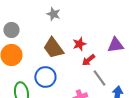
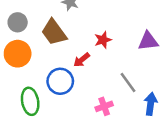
brown trapezoid: (53, 48) -> (54, 32), moved
red arrow: (88, 60) -> (82, 60), moved

